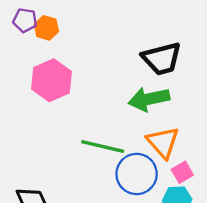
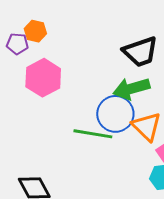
purple pentagon: (25, 20) -> (17, 44), moved
blue circle: (137, 174) -> (115, 114), moved

